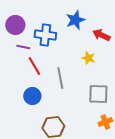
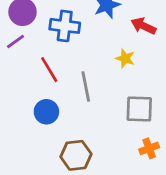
purple line: (23, 47) -> (15, 41), moved, turned -48

